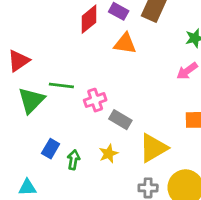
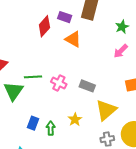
orange triangle: (125, 44) -> (73, 39), turned 30
pink cross: (95, 100) -> (59, 83), turned -35
gray rectangle: (120, 120) -> (87, 86), moved

